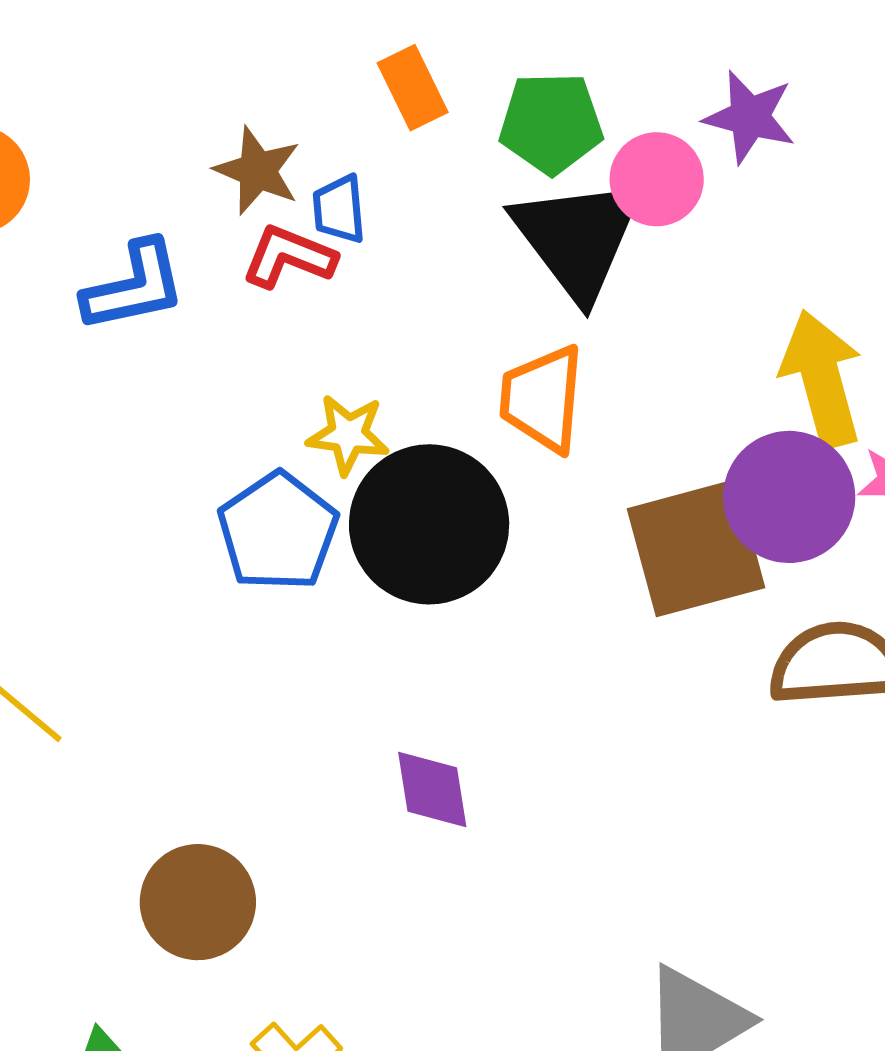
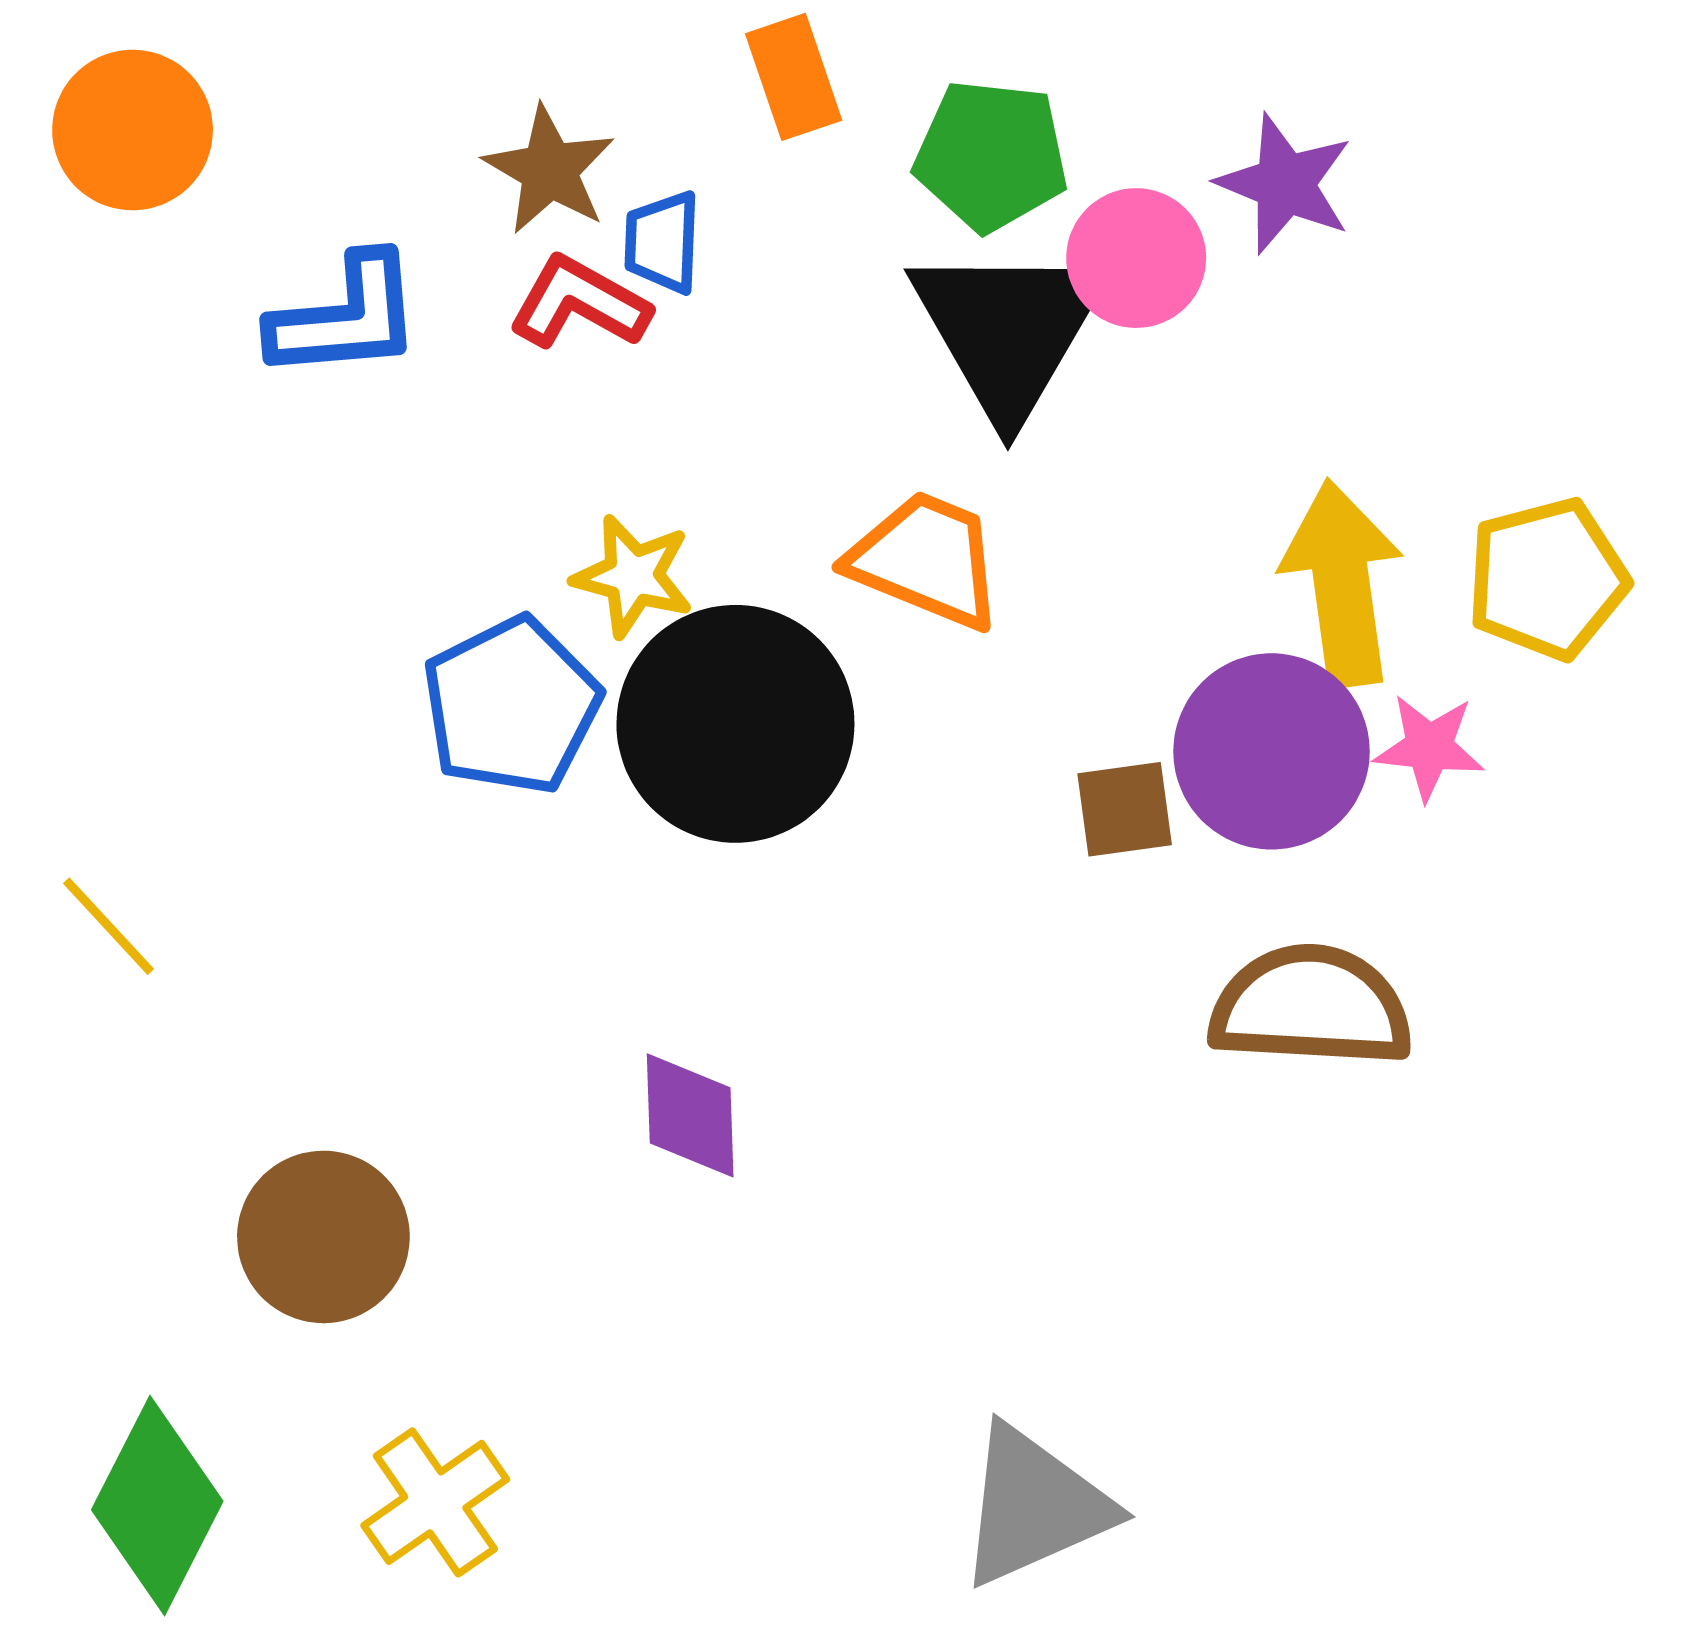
orange trapezoid: (542, 399) -> (926, 560), turned 100
brown square: (696, 548) -> (1125, 809), size x0.5

